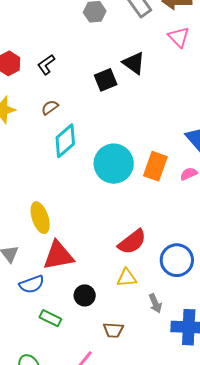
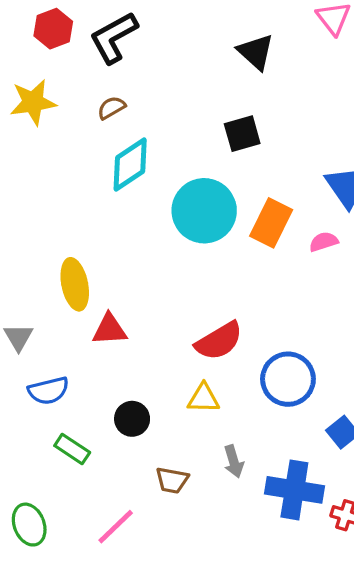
black L-shape: (46, 65) -> (114, 38), size x1.6
black square: (106, 80) -> (242, 134), moved
red triangle: (58, 256) -> (110, 329), moved, size x0.7
gray arrow: (155, 303) -> (234, 461), moved

